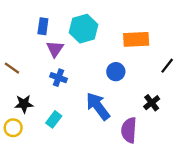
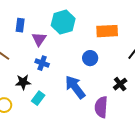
blue rectangle: (43, 26) -> (20, 25), moved
black star: (24, 104) -> (23, 82), moved

